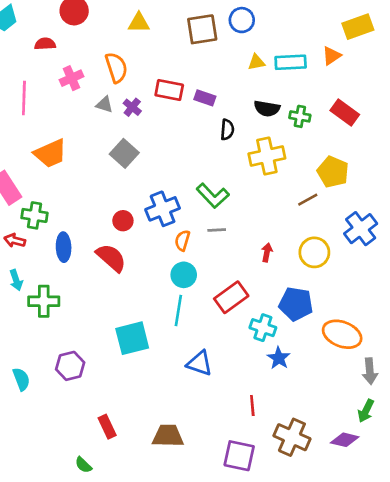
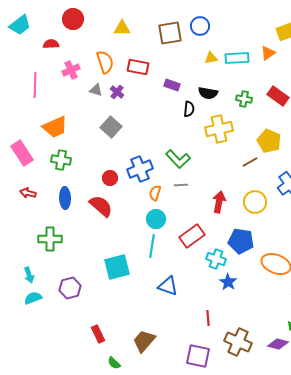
red rectangle: (169, 90) -> (138, 67), moved
black semicircle: (267, 109) -> (208, 93), moved
green cross: (35, 215) -> (61, 160), moved
red arrow: (267, 252) -> (219, 202), size x1.5
cyan arrow: (16, 280) -> (29, 275), moved
cyan semicircle: (21, 379) -> (33, 298), turned -90
brown trapezoid: (168, 436) -> (144, 341), turned -50
green semicircle: (83, 465) -> (114, 363), moved

